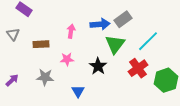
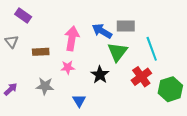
gray rectangle: (123, 19) -> (126, 26), turned 36
blue arrow: (100, 24) -> (102, 31), turned -144
pink arrow: (71, 31) -> (72, 38), size x1.6
cyan line: (148, 41) -> (152, 49), turned -65

